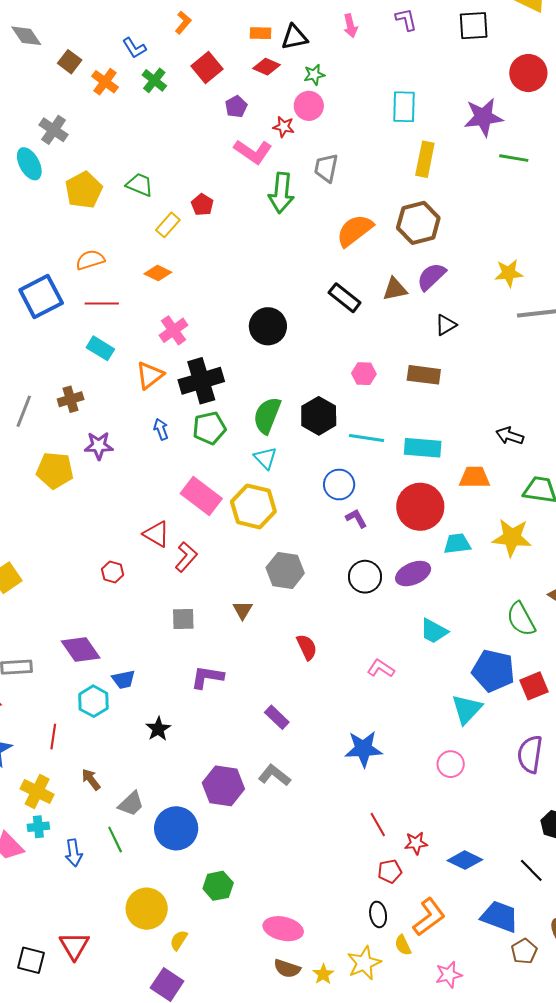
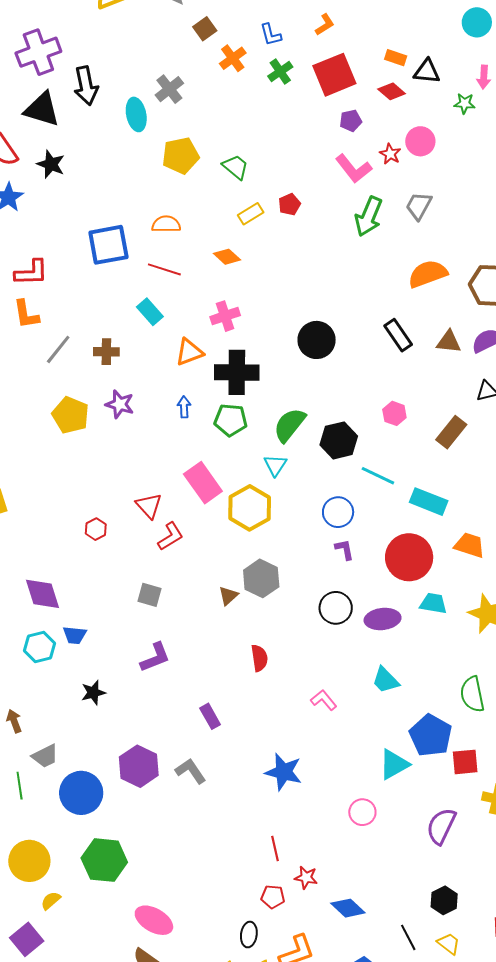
red square: (207, 67) -> (334, 75), size x1.4
green star: (314, 75) -> (465, 103), moved
brown rectangle: (424, 375) -> (451, 432), turned -76
brown triangle: (243, 610) -> (228, 596), moved
purple L-shape: (207, 677) -> (155, 657), turned 132
green hexagon: (218, 886) -> (104, 860), size x1.5

